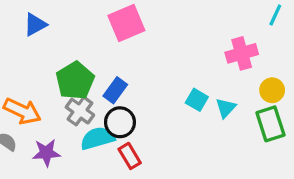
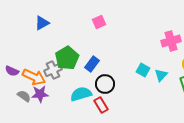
pink square: (126, 23) -> (99, 22), size x0.6
gray cross: (80, 111) -> (53, 70), moved, turned 30
black circle: (120, 122) -> (105, 84), moved
purple star: (46, 153) -> (40, 94), moved

